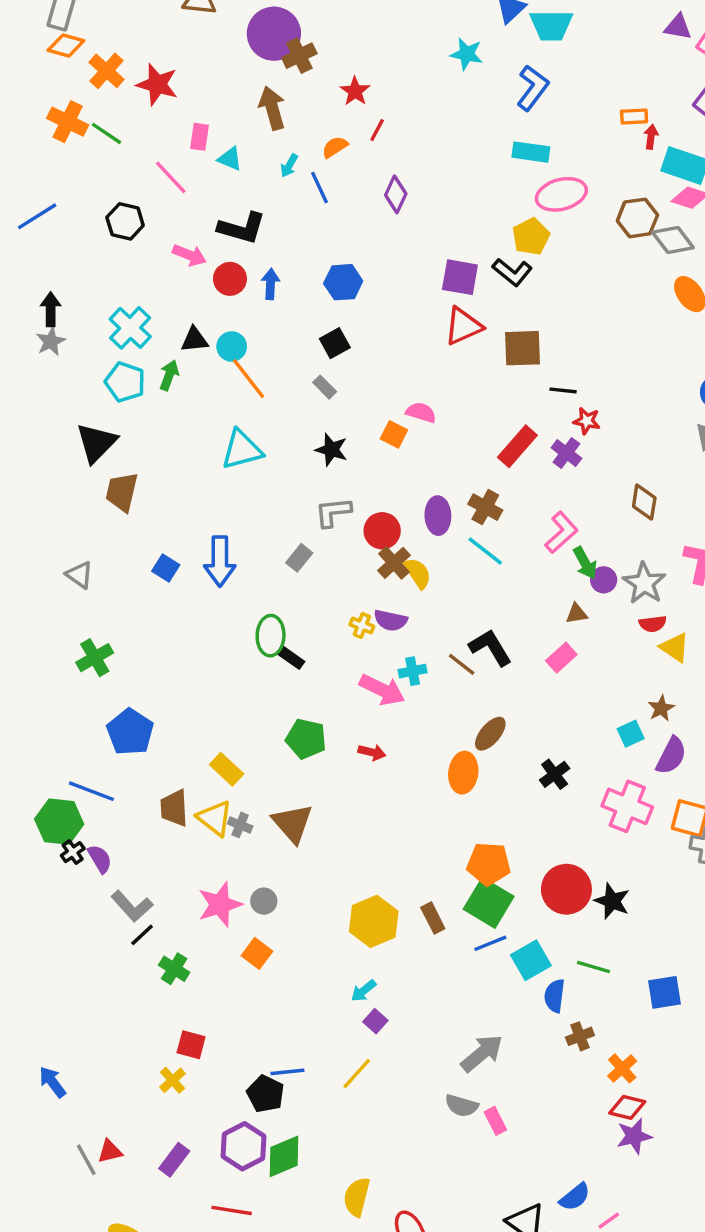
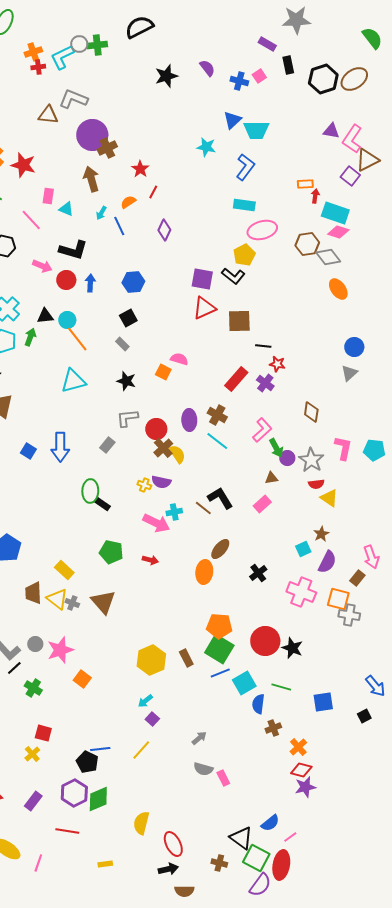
gray circle: (264, 901) -> (35, 644), moved
gray arrow: (482, 1053) -> (199, 738), moved, size x0.6

